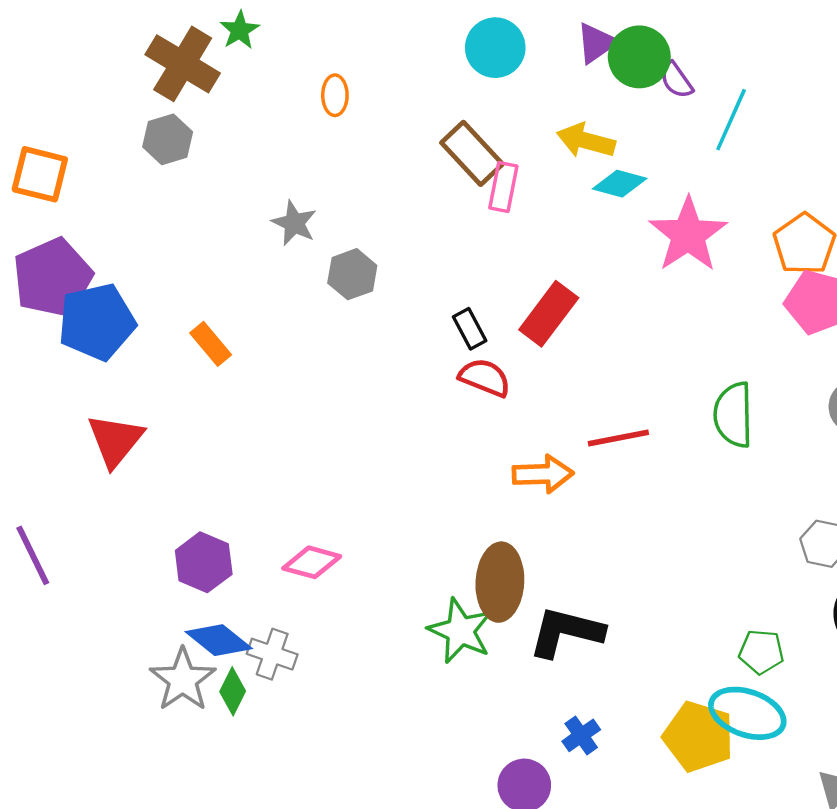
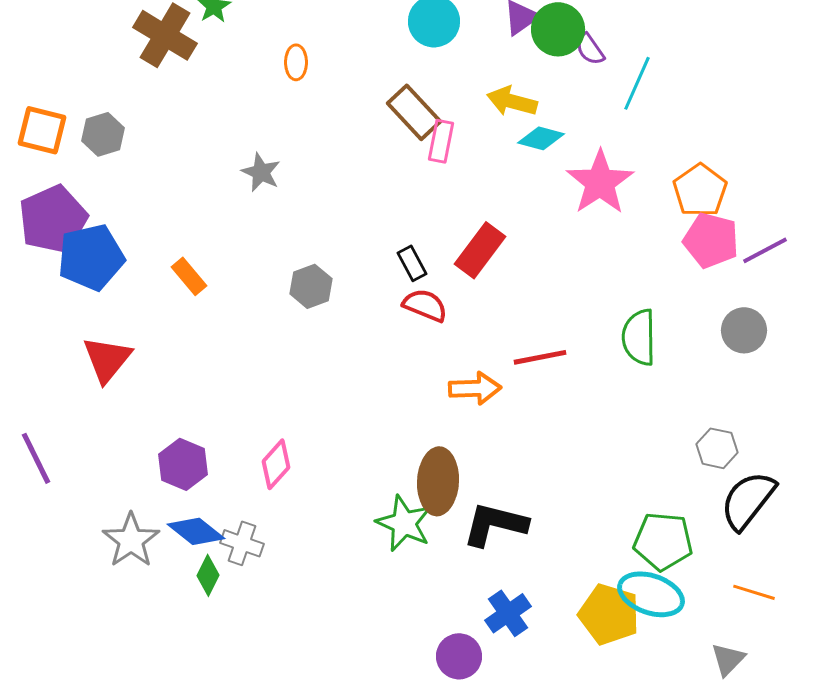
gray hexagon: (168, 139) -> (103, 134), moved
gray hexagon: (352, 274) -> (311, 286), moved
pink diamond: (312, 562) -> (276, 464), turned -63
green pentagon: (761, 652) -> (663, 541), size x1.5
gray star: (183, 680) -> (131, 540), moved
blue cross: (581, 735) -> (508, 613), size x1.4

